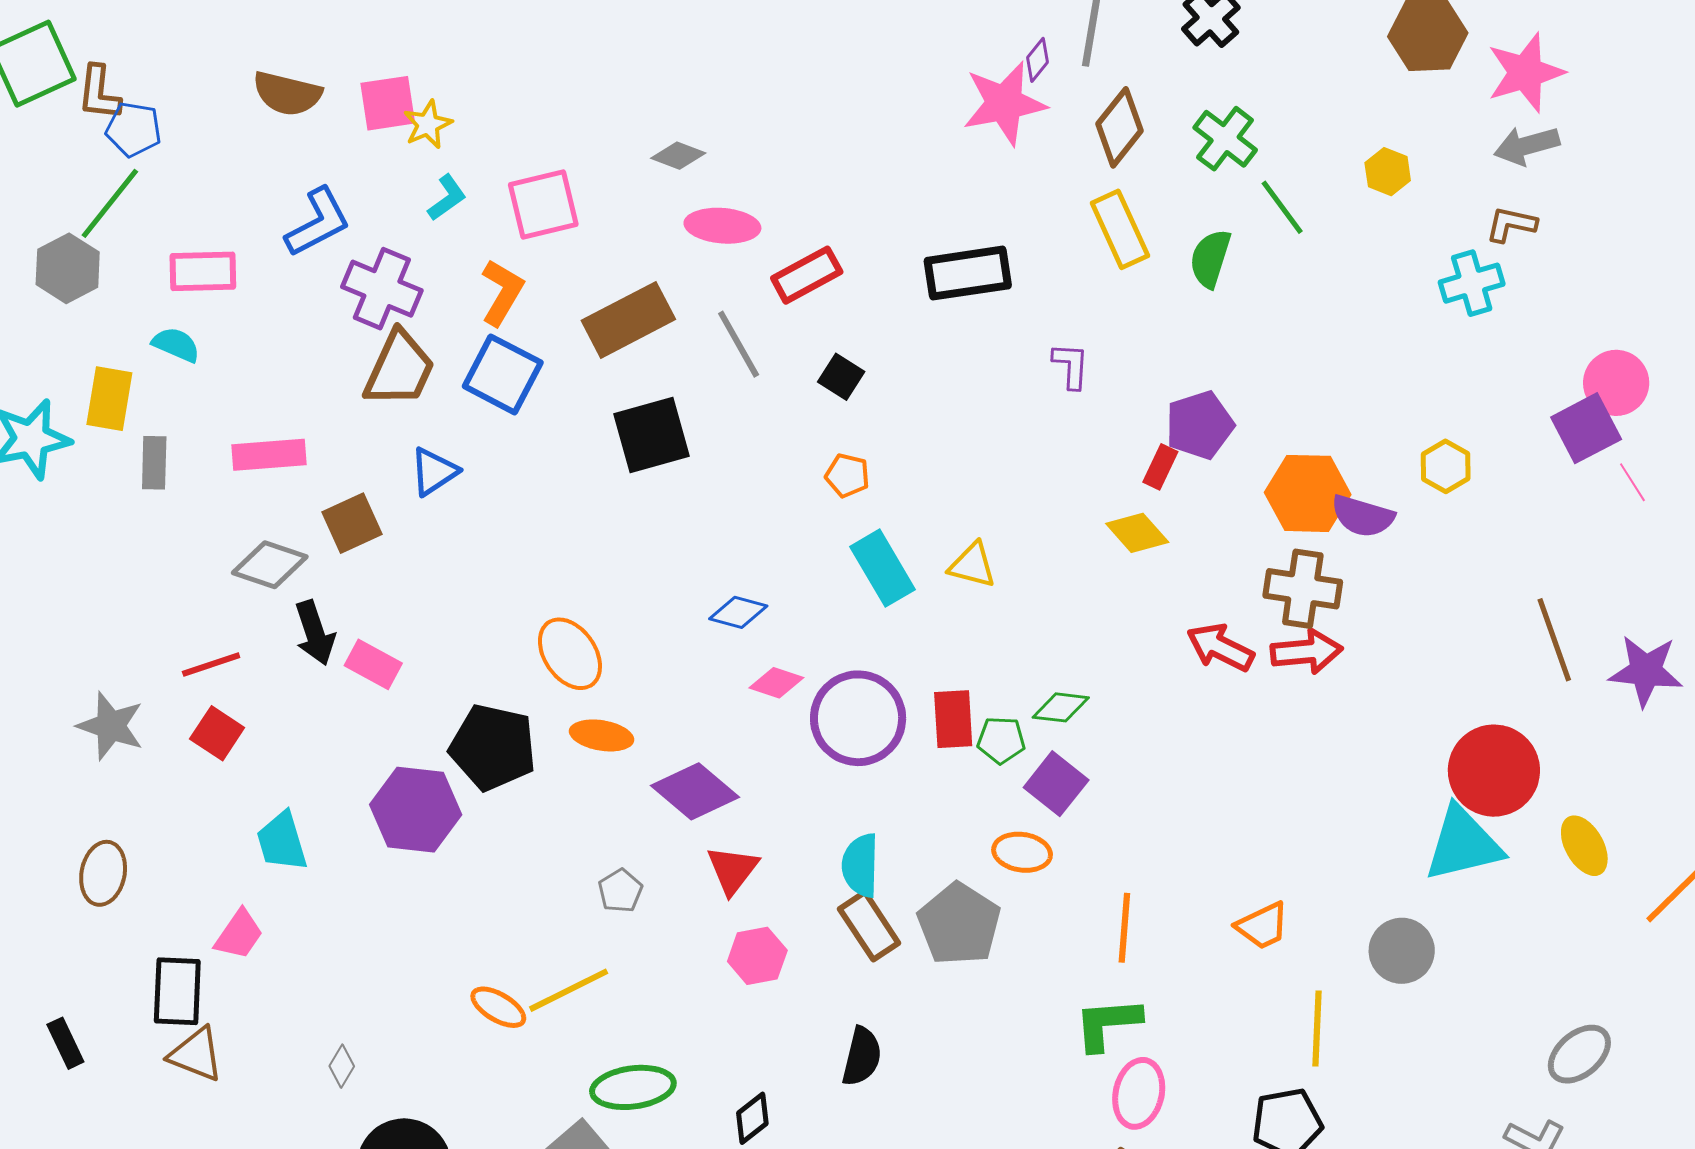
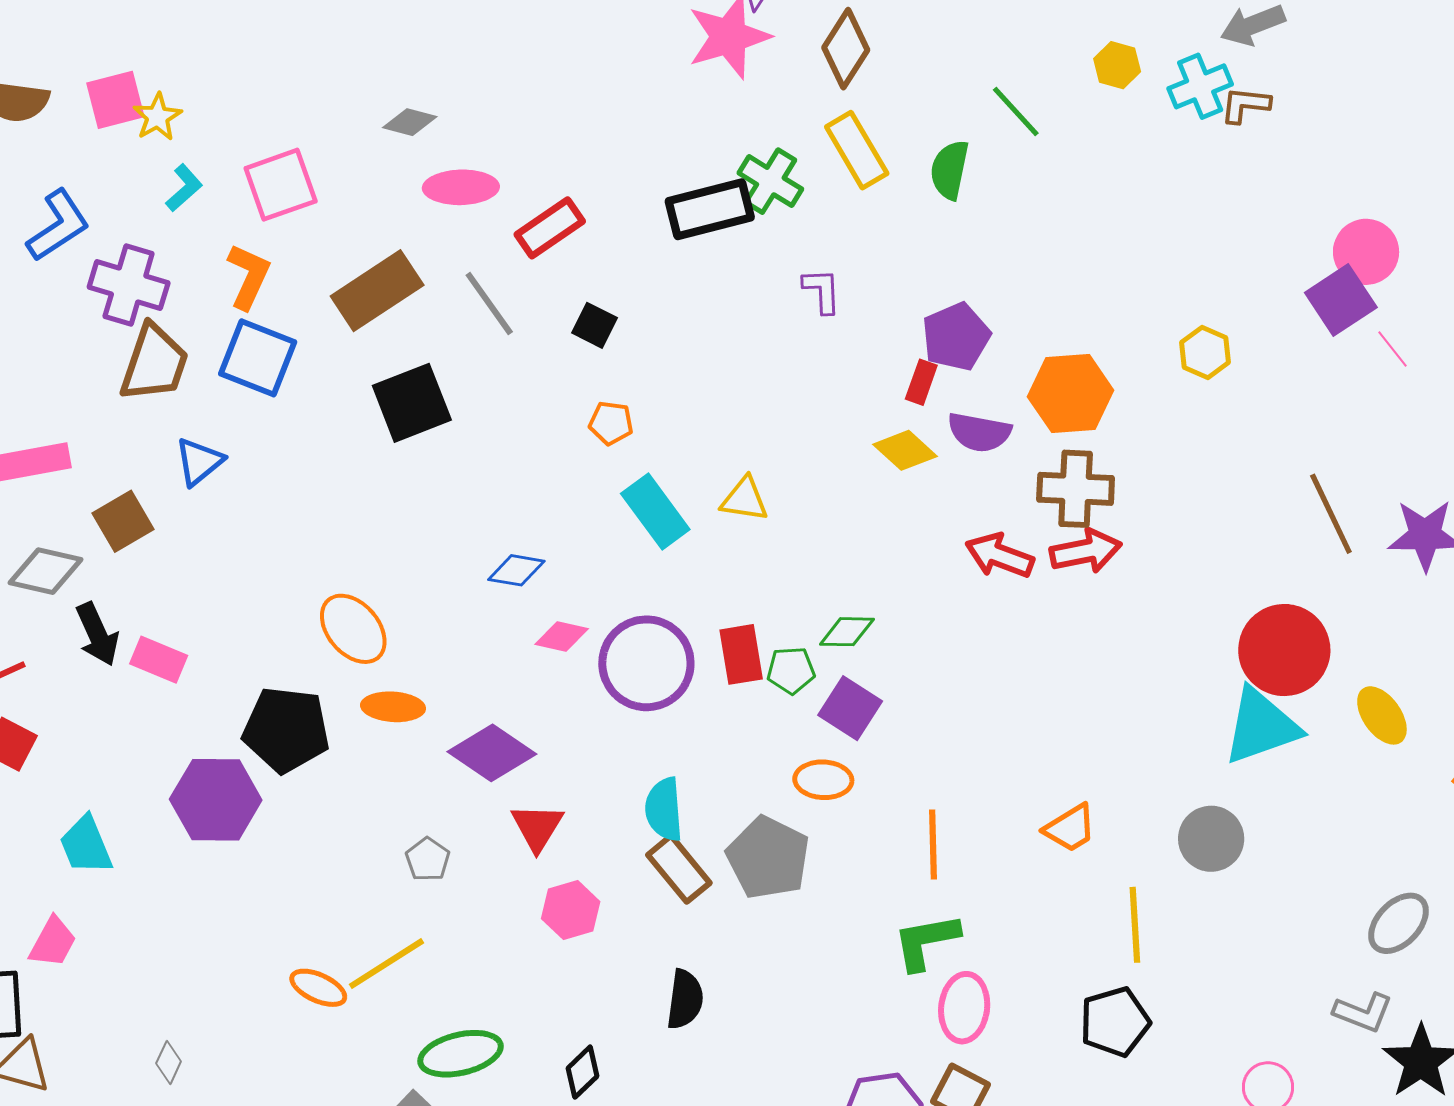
green cross: (1225, 139) -> (770, 181), moved
cyan cross: (1472, 283) -> (1200, 86), moved
purple semicircle: (1363, 516) -> (979, 432), moved

